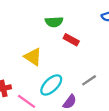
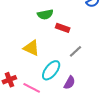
gray line: (89, 80) -> (75, 51), moved

